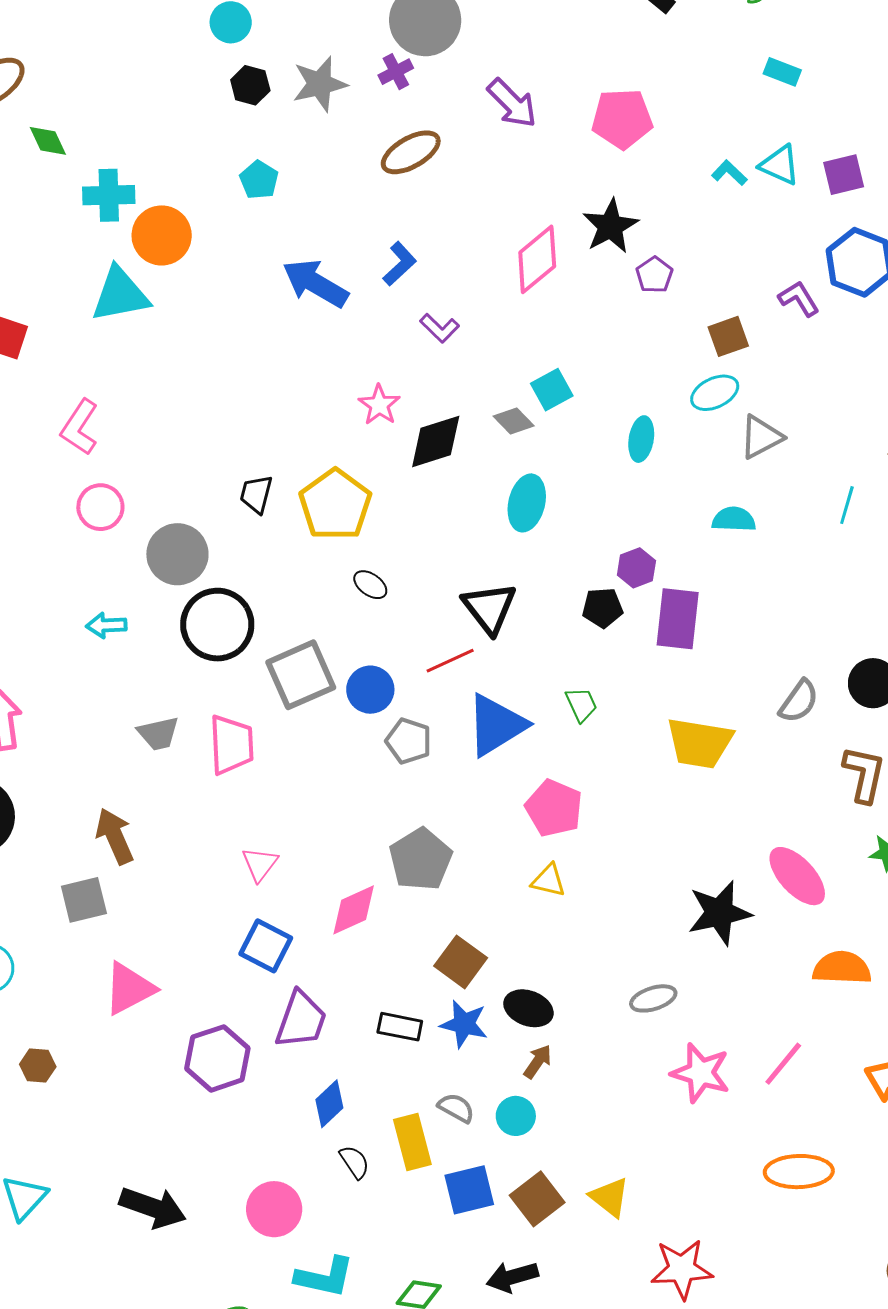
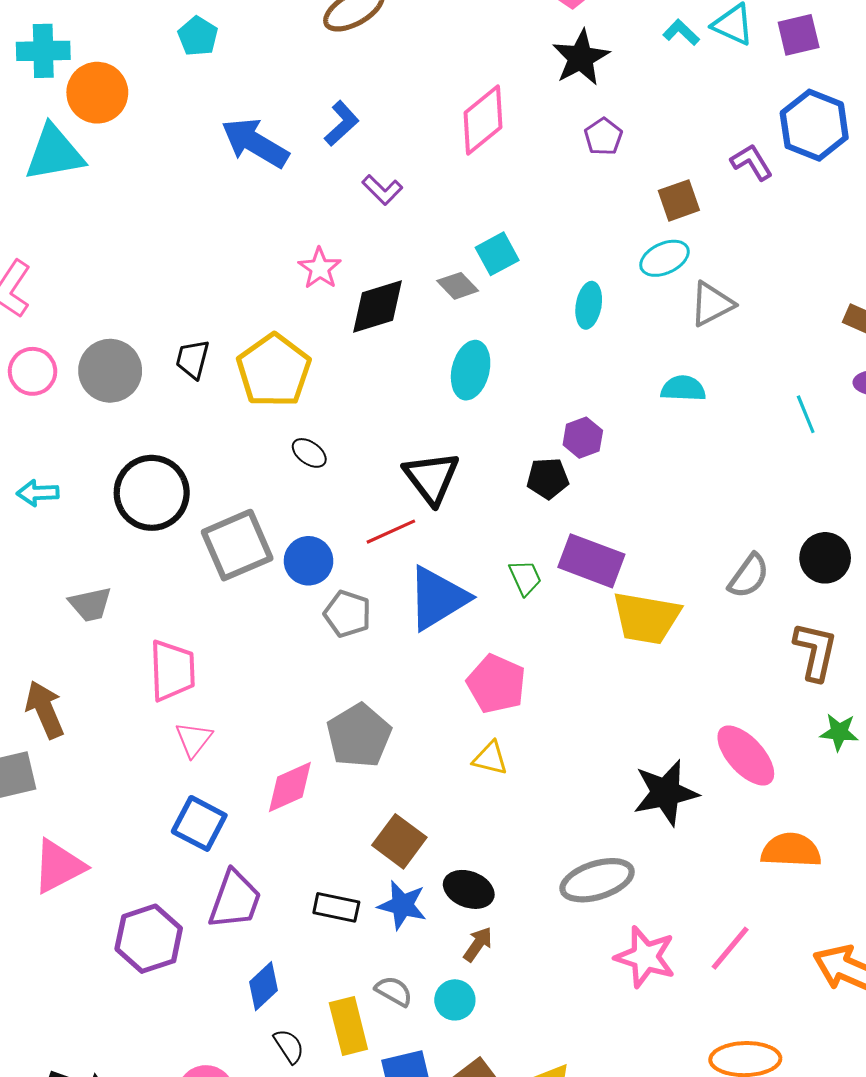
black star: (610, 226) -> (581, 58), moved
cyan line: (847, 505) -> (806, 414), moved, turned -39
gray circle: (177, 554) -> (110, 371), moved
purple rectangle: (678, 619) -> (591, 561), moved, turned -76
pink trapezoid: (231, 745) -> (172, 670), moved
gray ellipse: (653, 998) -> (597, 880), size x1.5

